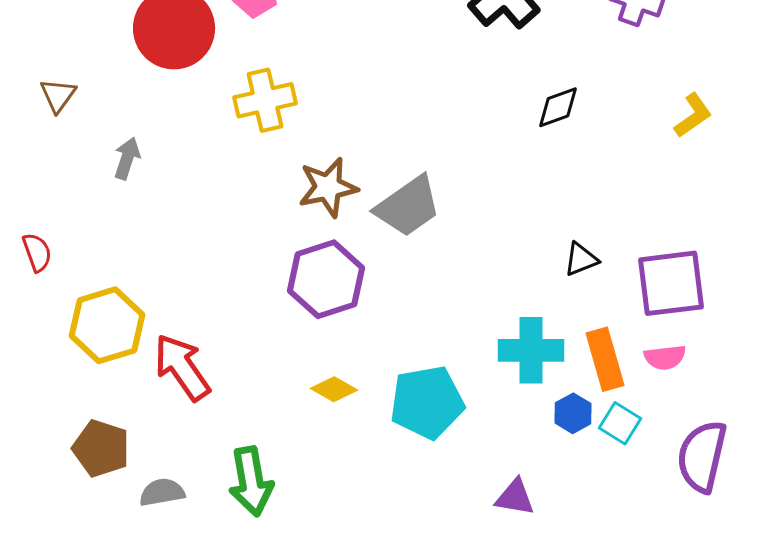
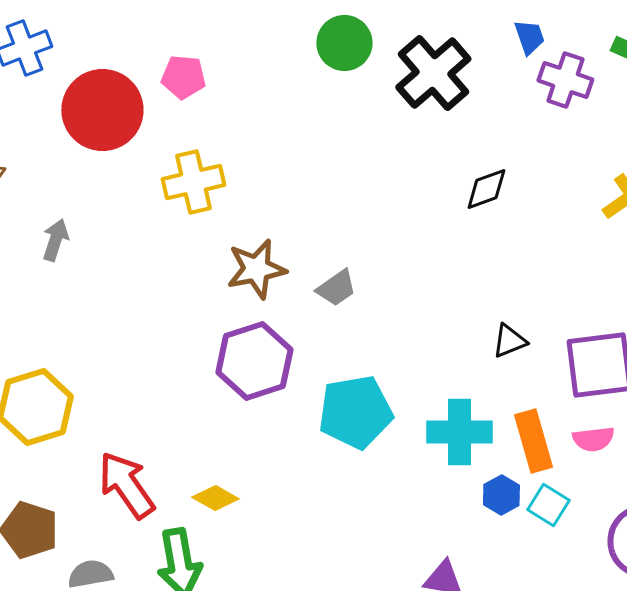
gray trapezoid: (408, 206) -> (336, 288), size x0.6
red arrow: (182, 367) -> (126, 485), moved
yellow diamond: (334, 389) -> (215, 498), moved
cyan pentagon: (427, 402) -> (355, 412), moved

